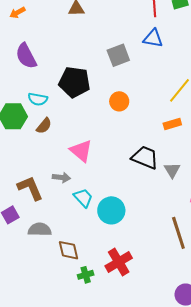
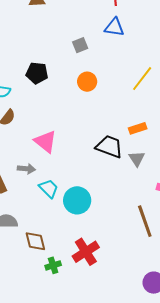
gray square: (118, 55) -> (80, 45), size x0.7
black pentagon: (74, 82) -> (37, 73), size x0.7
orange circle: (119, 101) -> (87, 82), moved
orange rectangle: (172, 124) -> (138, 128), moved

